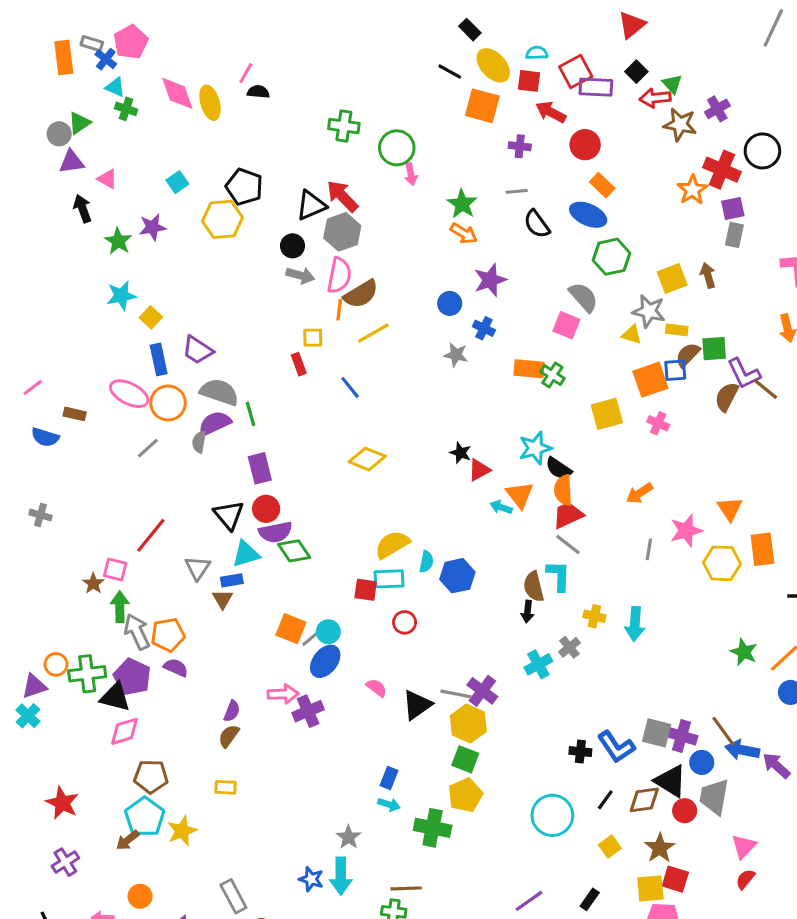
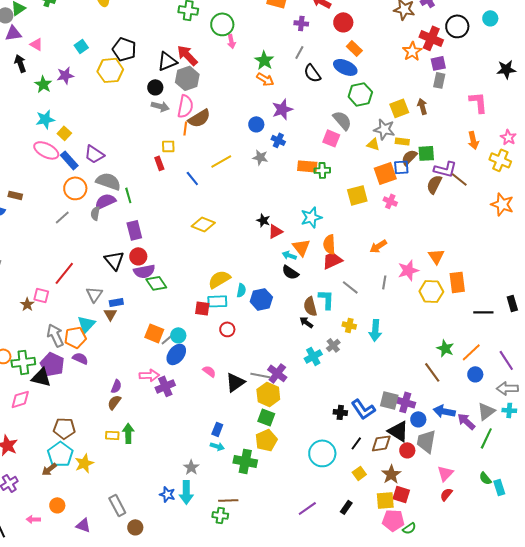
gray line: (517, 191) -> (299, 52), turned -56
yellow line: (373, 333) -> (221, 161), moved
blue rectangle: (159, 359) -> (69, 160), turned -30
purple L-shape: (744, 373) -> (445, 169), turned -50
green cross: (552, 375) -> (322, 170), turned -35
pink ellipse: (129, 394) -> (46, 150), moved
black semicircle: (559, 468) -> (290, 272), moved
gray line: (568, 545) -> (350, 287), moved
cyan triangle: (246, 554) -> (86, 324), moved, turned -30
green arrow: (120, 607) -> (128, 433), moved
black arrow: (527, 612) -> (306, 322), turned 120
pink diamond: (124, 731) -> (20, 399), moved
brown line: (724, 731) -> (432, 372), moved

